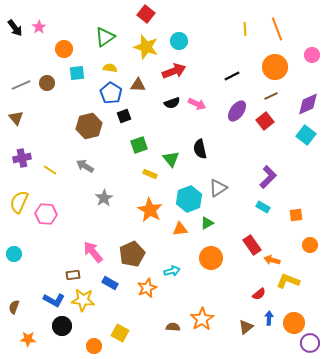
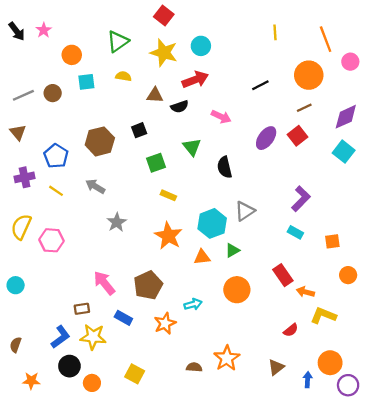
orange line: (277, 29) -> (326, 39), moved
blue pentagon: (111, 93) -> (56, 156), moved
black semicircle: (172, 103) -> (180, 107), moved
purple ellipse: (237, 111) -> (266, 138), moved
green triangle: (171, 159) -> (192, 147), moved
blue L-shape: (54, 300) -> (60, 337), turned -65
blue arrow: (269, 318) -> (308, 380), moved
orange circle: (94, 346) -> (92, 383), moved

